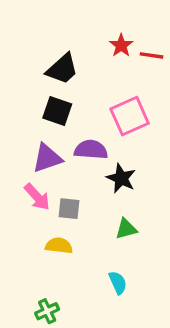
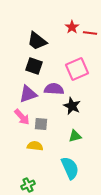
black trapezoid: (62, 69) -> (37, 41), turned 80
cyan semicircle: (118, 283) -> (70, 168), size x1.6

